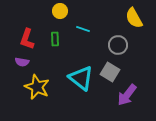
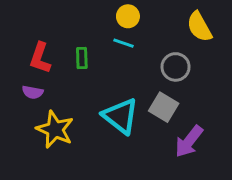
yellow circle: (60, 11) -> (128, 16), moved

